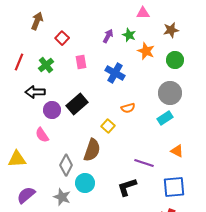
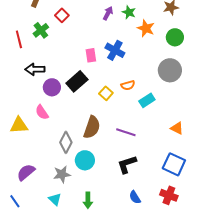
red line: (19, 62) -> (19, 39), turned -36
pink rectangle: (81, 62) -> (91, 55), moved
green cross: (46, 65) -> (41, 30), moved
cyan rectangle: (165, 118) -> (147, 100), moved
yellow square: (108, 126) -> (106, 93), moved
yellow triangle: (17, 159) -> (19, 125), moved
purple line: (144, 163) -> (126, 132), moved
blue square: (174, 187) -> (174, 164), turned 30
gray star: (62, 197) -> (62, 174), turned -30

